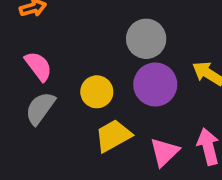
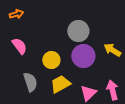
gray semicircle: (40, 108) -> (30, 82), moved, turned 126

